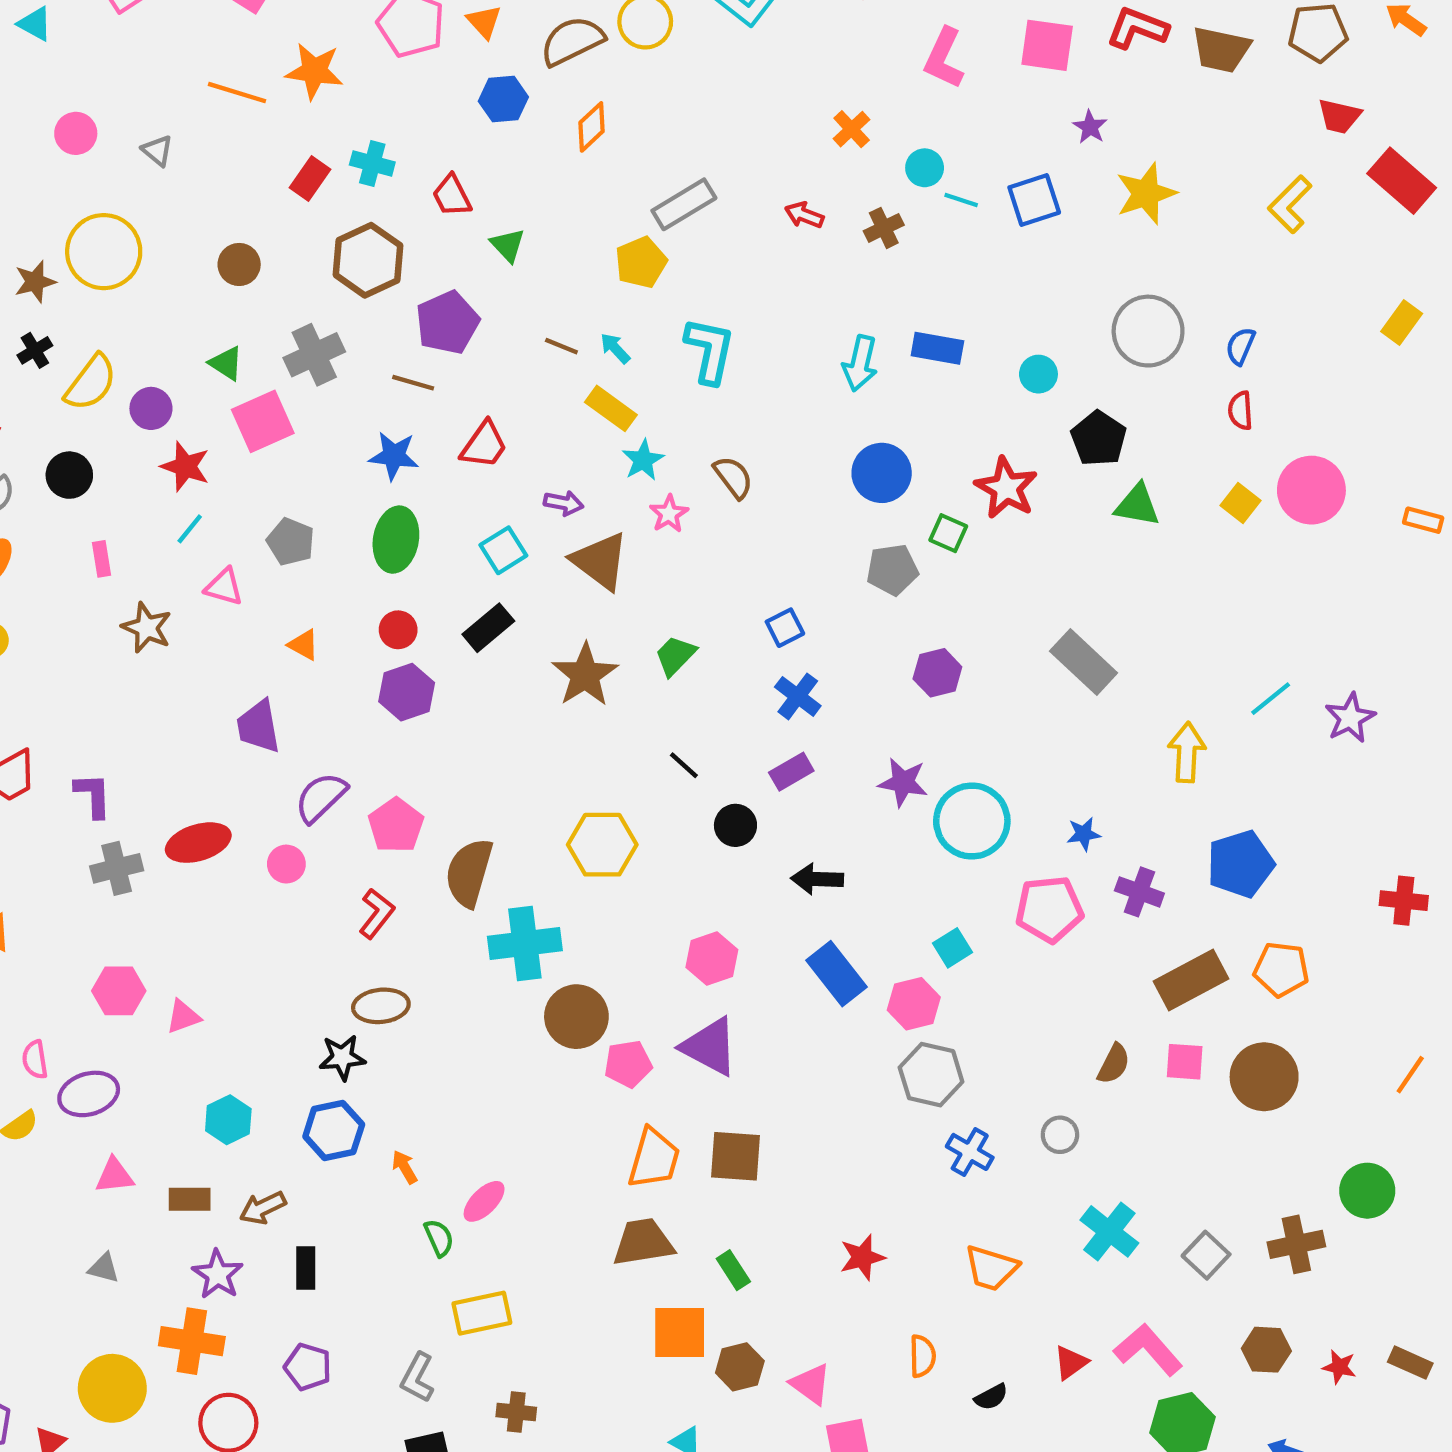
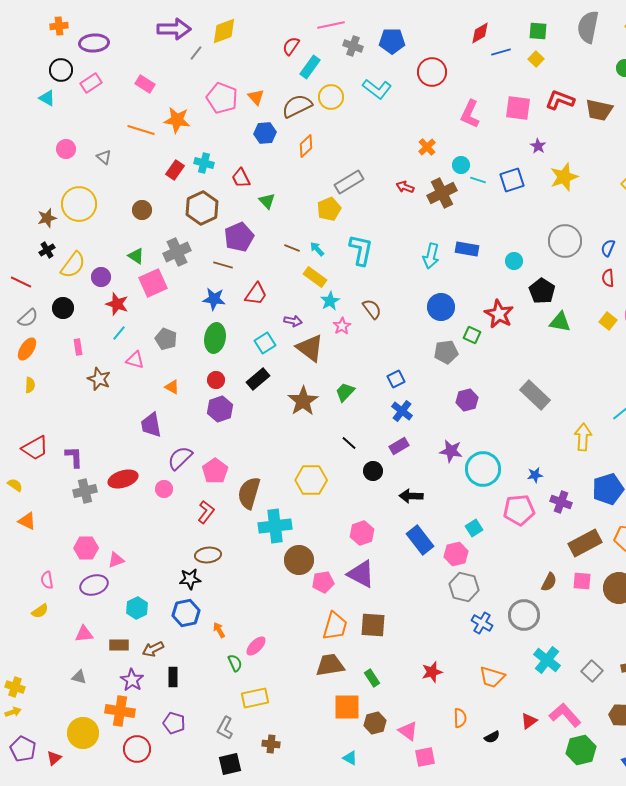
brown cross: (884, 228) -> (442, 193), size x1.6
purple ellipse: (89, 1094) -> (94, 585), moved
gray circle: (1060, 1135) -> (524, 615), size x1.8

